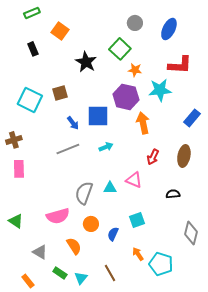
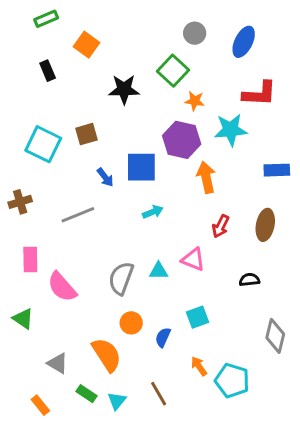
black star: (86, 62) -> (124, 89), turned -30
blue rectangle: (192, 118) -> (277, 170), turned 48
gray line: (68, 149) -> (78, 215), moved
pink rectangle: (19, 169) -> (30, 259), moved
pink semicircle: (58, 216) -> (62, 287), moved, turned 65
orange semicircle: (74, 246) -> (107, 355), size x1.4

